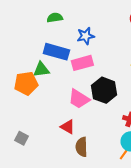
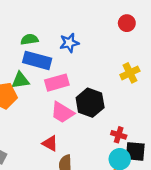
green semicircle: (55, 18) -> (29, 39), moved
pink rectangle: (82, 63) -> (57, 83), moved

